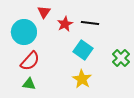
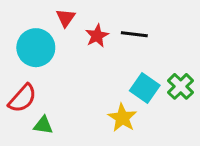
cyan square: (83, 50) -> (145, 88), moved
red semicircle: (30, 61) -> (22, 98), moved

